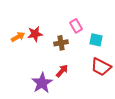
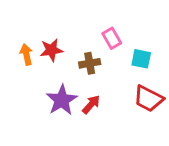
orange arrow: (18, 37) -> (26, 54), turned -72
purple star: (42, 83) -> (62, 100), moved

